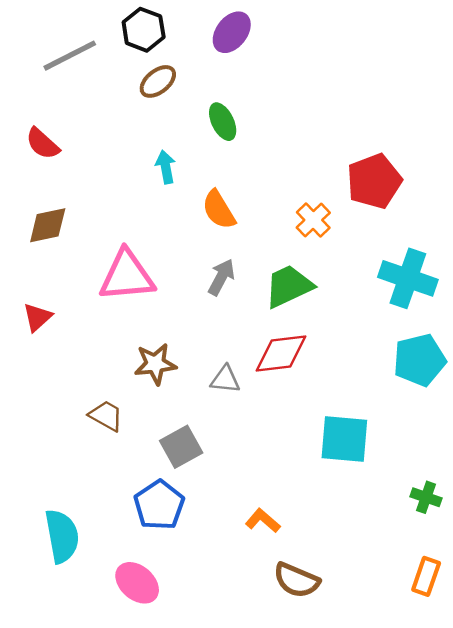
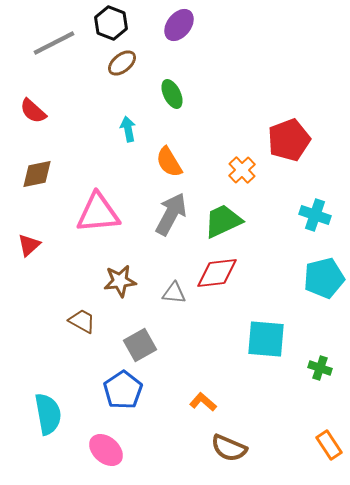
gray arrow: (221, 277) -> (171, 214), size x1.5
cyan cross: (408, 278) -> (315, 215), size x0.7
green cross: (426, 497) -> (320, 368), moved
orange rectangle: (426, 576) -> (329, 445), turned -52

